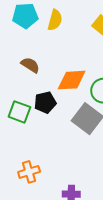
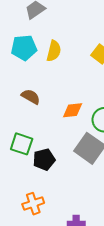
orange diamond: (72, 80) -> (73, 110), size x0.7
black pentagon: (45, 102) -> (44, 159), moved

